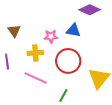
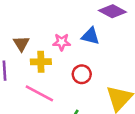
brown triangle: (14, 31) -> (21, 44), moved
red circle: (68, 61) -> (82, 74), size x0.6

